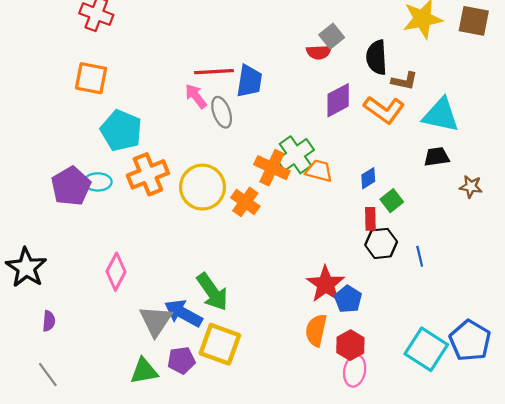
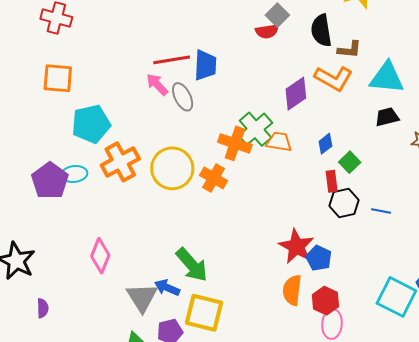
purple diamond: (338, 100) -> (296, 94), moved
cyan pentagon: (121, 131) -> (91, 124), turned -30
blue line: (420, 256) -> (381, 211), turned -60
blue arrow: (183, 313) -> (167, 288), size x0.7

